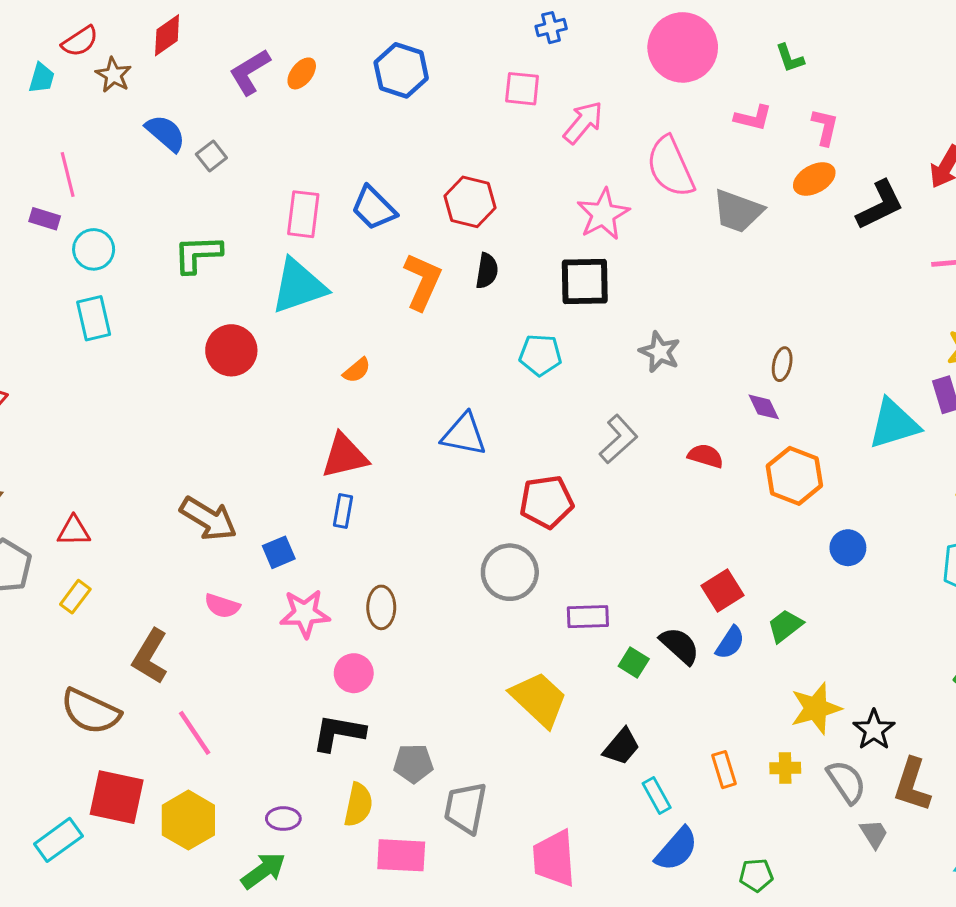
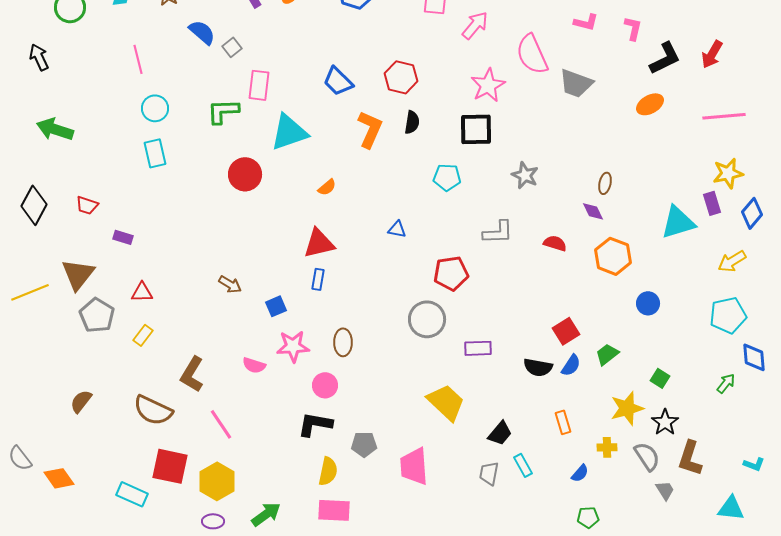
orange ellipse: (814, 179) -> (650, 104), moved
black L-shape: (880, 205) -> (665, 58), moved
pink rectangle: (303, 214) -> (259, 85), moved
purple rectangle: (45, 219) -> (123, 237), moved
blue triangle: (464, 435) -> (397, 229), size x0.6
gray L-shape: (618, 439) -> (498, 232), turned 40
brown arrow: (208, 519) -> (230, 284), size x0.6
pink semicircle: (222, 606) -> (254, 365), moved
black semicircle: (680, 646) -> (538, 367), turned 148
green square: (634, 662) -> (660, 378), moved
orange rectangle: (724, 770) -> (563, 422), moved
gray trapezoid: (465, 808) -> (489, 473), moved, size x0.7
purple ellipse: (283, 819) -> (213, 521), moved
cyan rectangle: (58, 840) -> (132, 494), turned 60
blue semicircle: (677, 849) -> (580, 473), moved, size x0.6
pink rectangle: (401, 855) -> (334, 510), moved
pink trapezoid: (554, 858) -> (414, 466), moved

